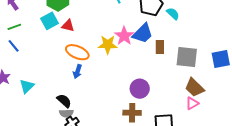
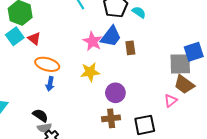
red triangle: (68, 26) -> (34, 39), turned 32
yellow star: (108, 45) -> (90, 72), moved
gray square: (187, 57) -> (180, 64), moved
brown trapezoid: (194, 87) -> (184, 84), moved

